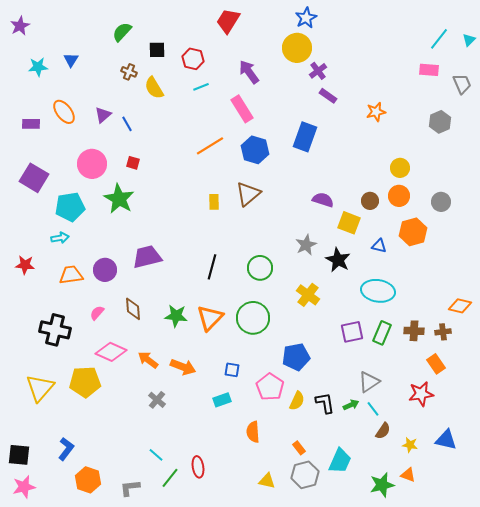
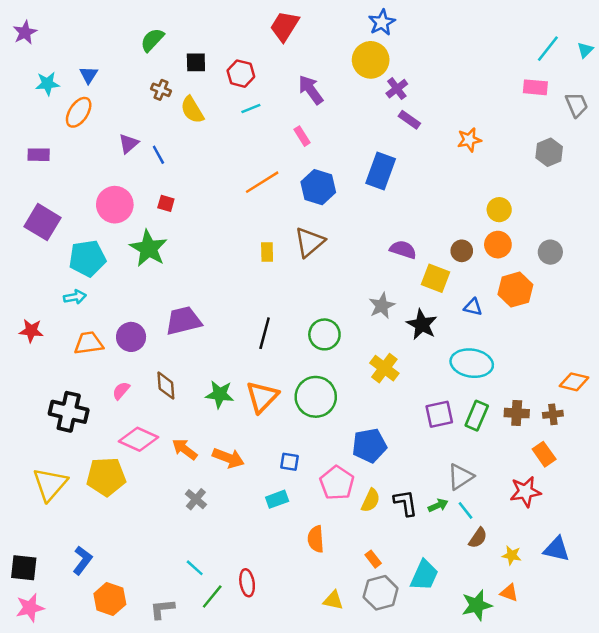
pink rectangle: (242, 109) -> (302, 136), size x0.6
orange ellipse: (64, 112) -> (79, 112), moved, turned 70

